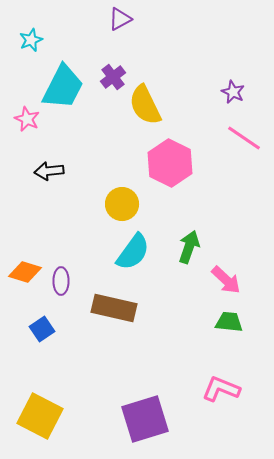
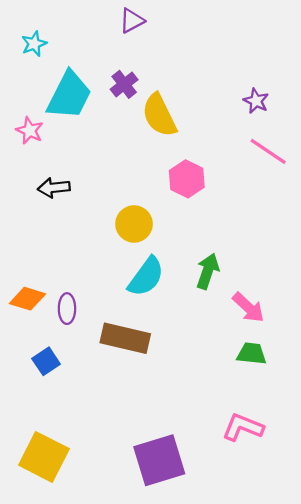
pink hexagon: (170, 163) -> (187, 179), size x0.7

